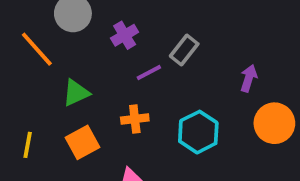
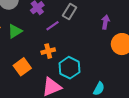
green triangle: (76, 93) -> (15, 31), moved
cyan hexagon: (198, 132) -> (69, 68), moved

